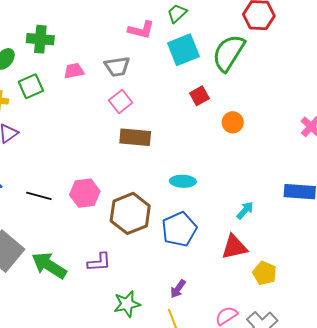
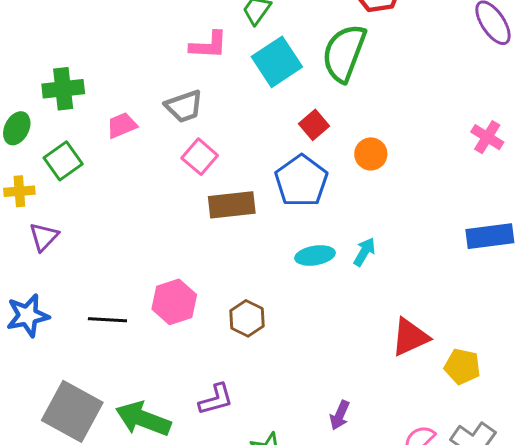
cyan arrow: (245, 210) -> (364, 252), moved
brown hexagon: (130, 213) -> (247, 318), size x0.6
blue pentagon: (179, 229) -> (301, 181), moved

